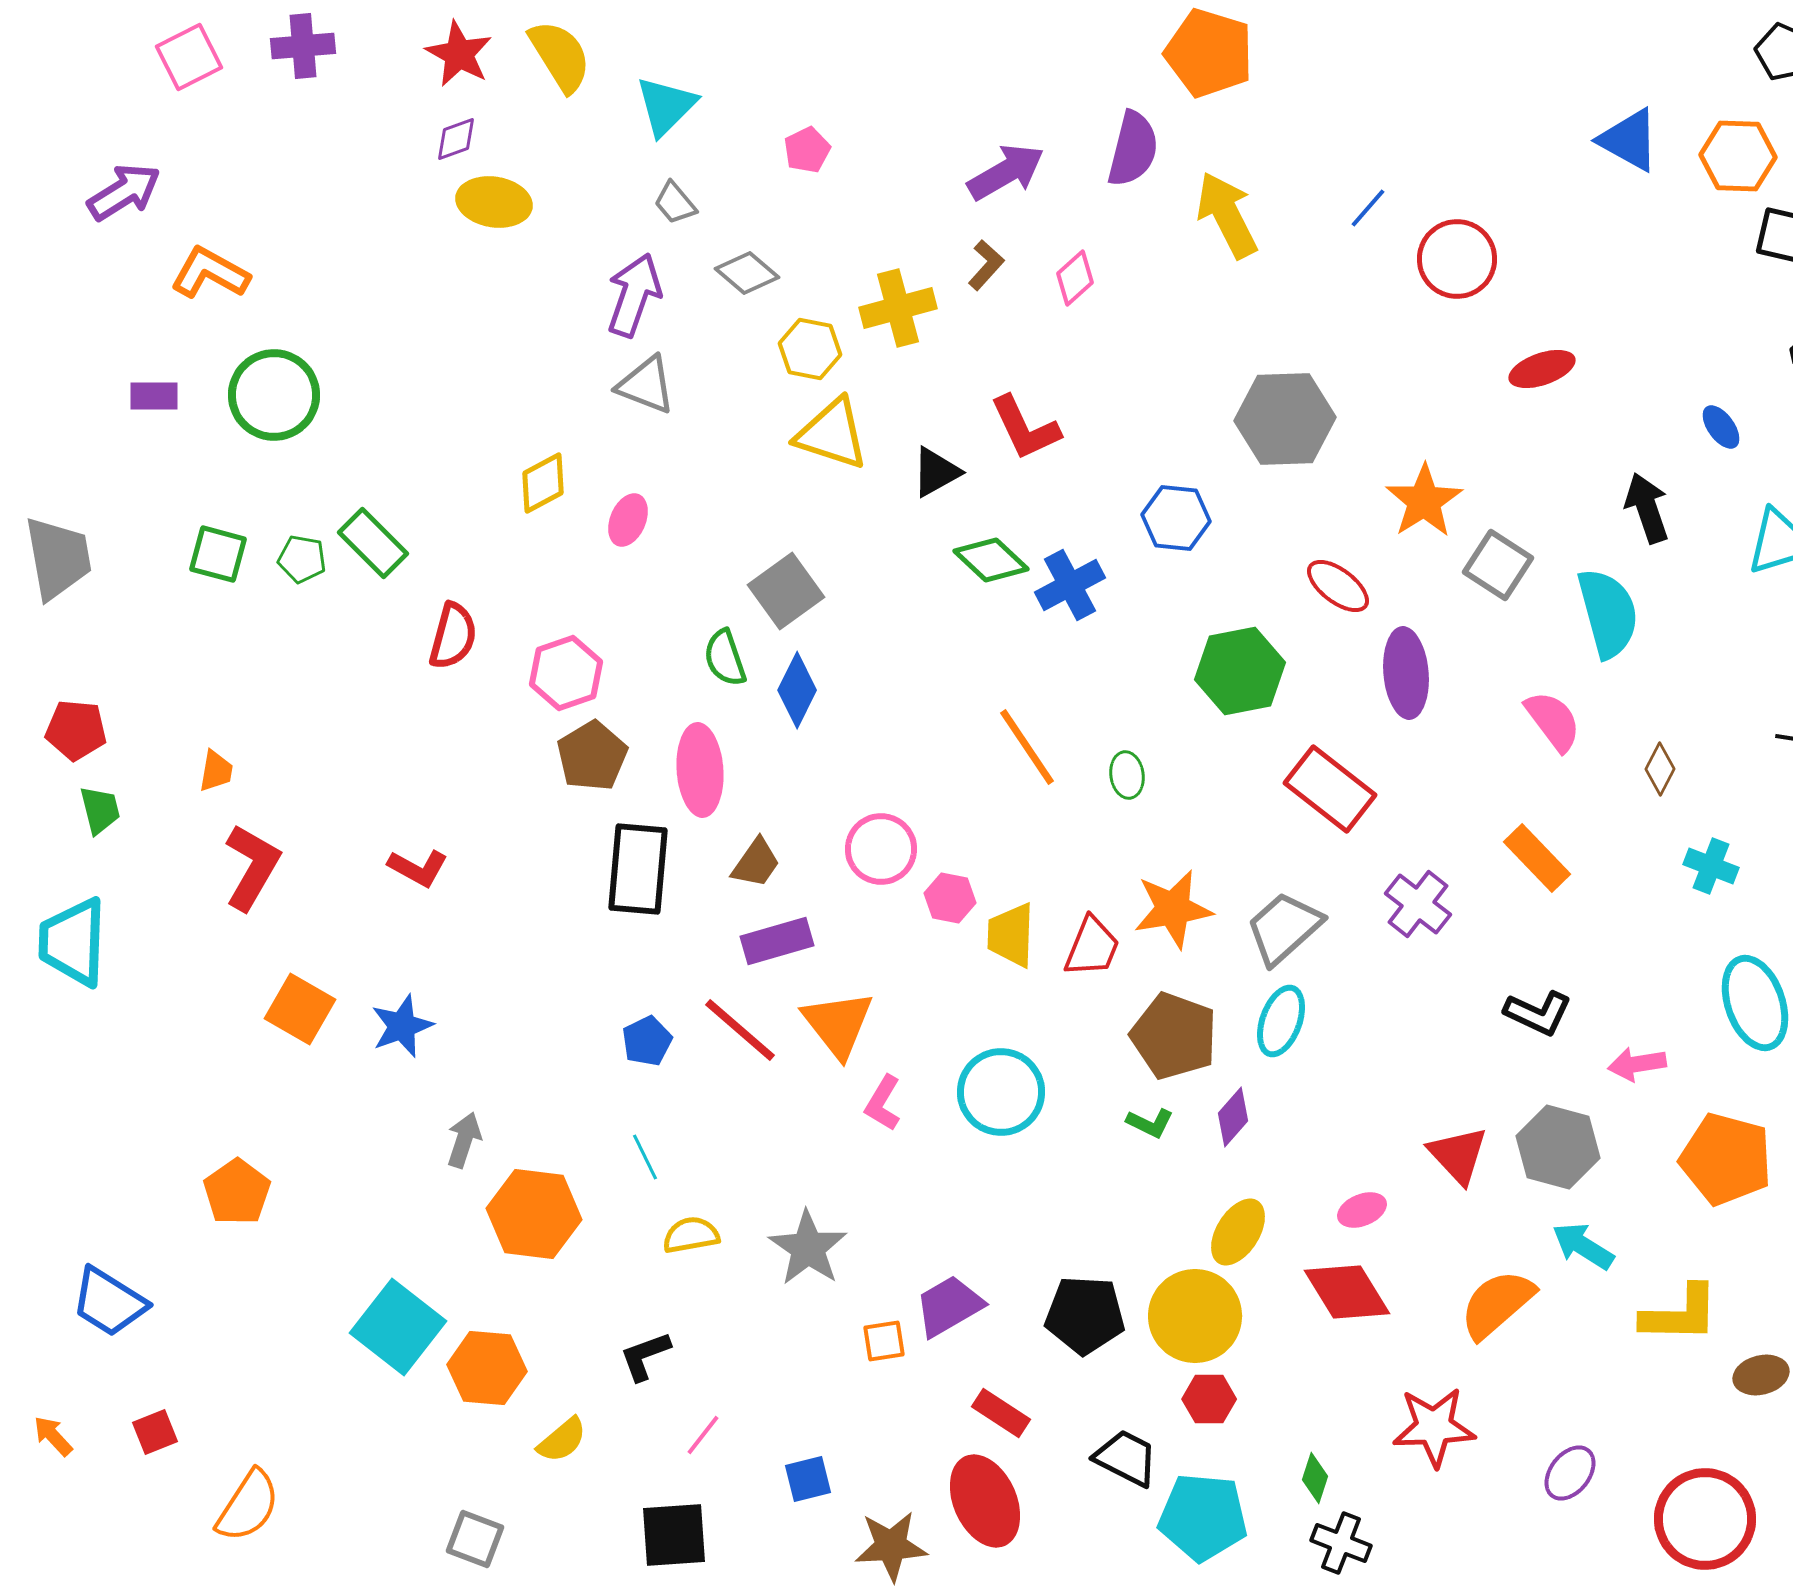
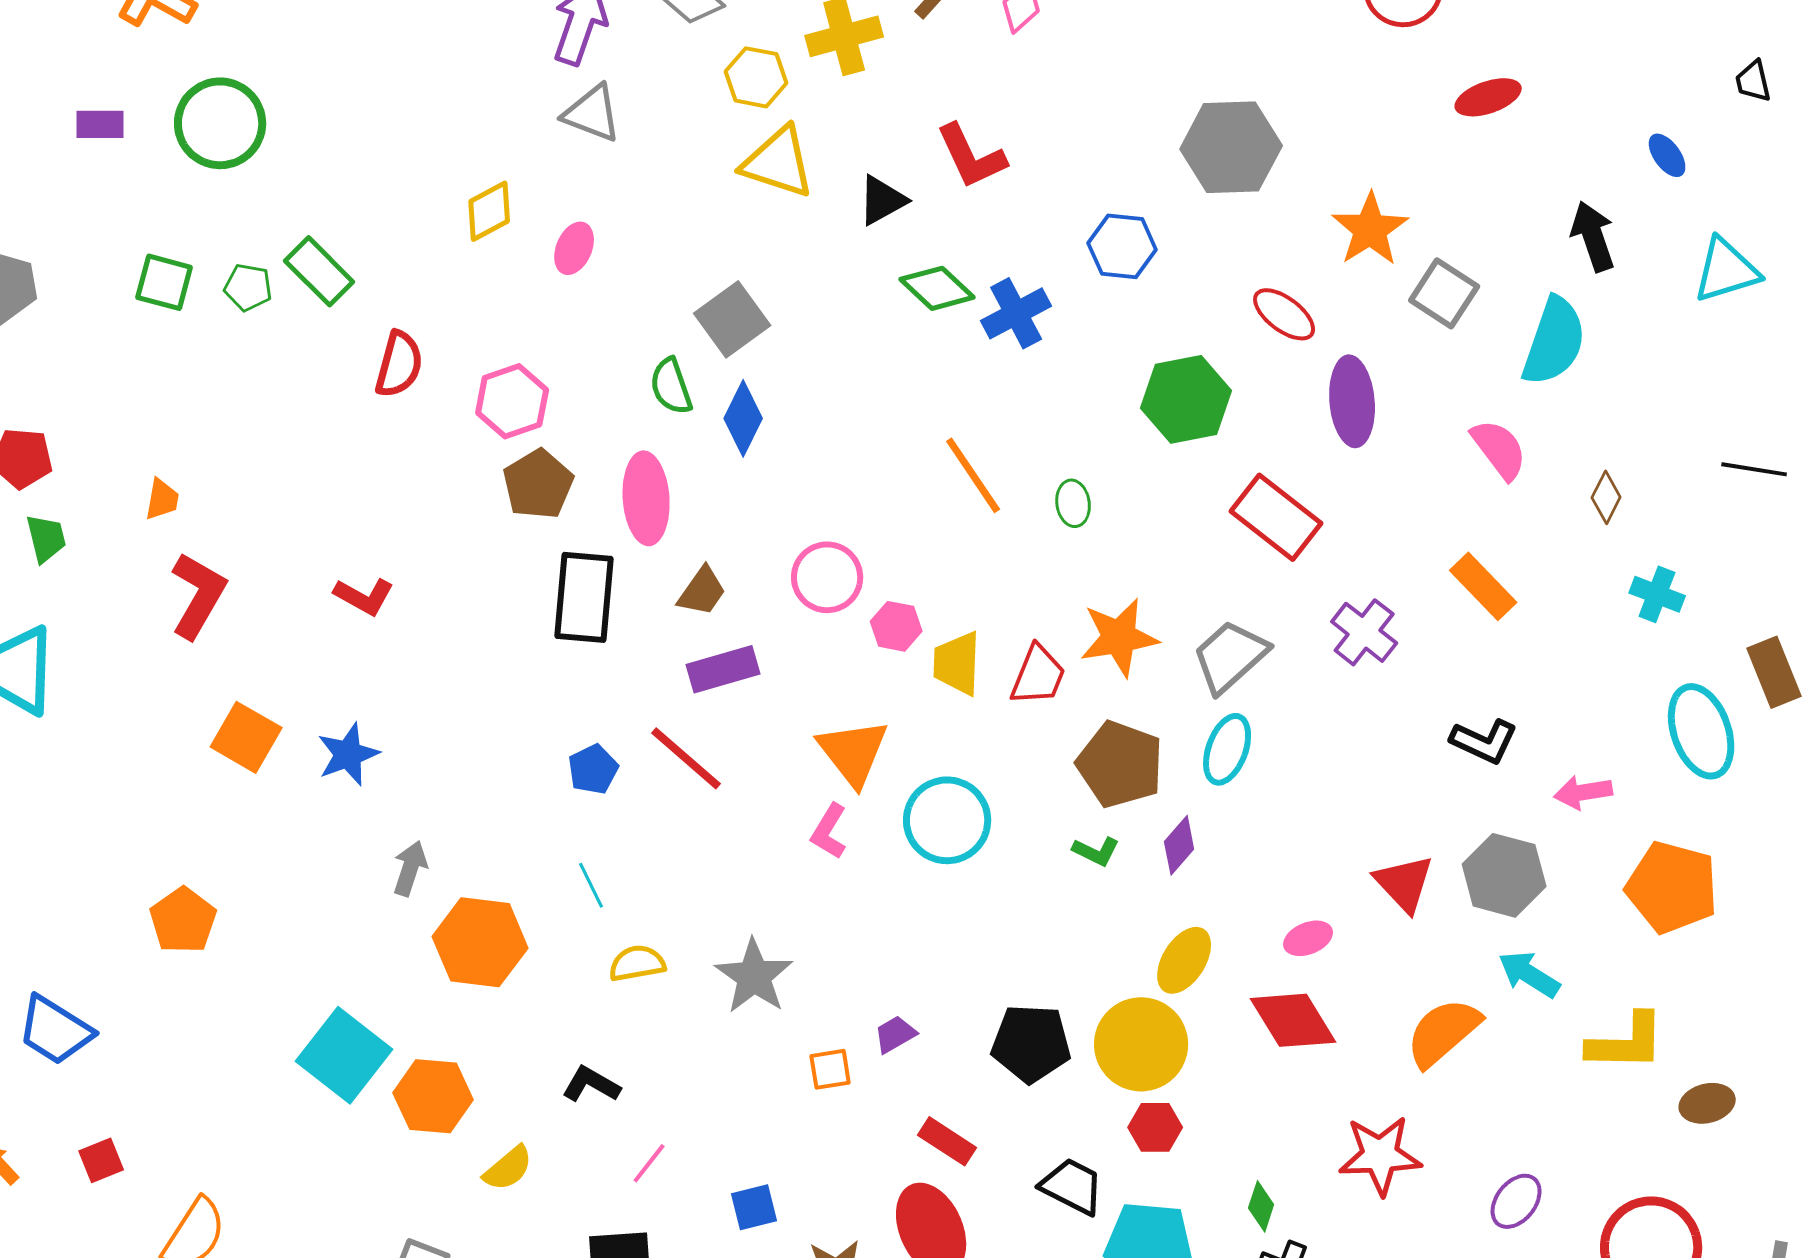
cyan semicircle: (1608, 613) -> (1554, 341), turned 34
orange triangle: (838, 1024) -> (853, 752), moved
purple trapezoid: (949, 1306) -> (895, 1034), size x0.6
black L-shape: (645, 1356) -> (591, 1084), turned 50

